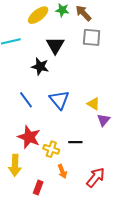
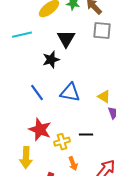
black star: (40, 67) -> (51, 60), turned -30
blue triangle: (59, 100) -> (70, 93), turned -40
yellow cross: (51, 149) -> (62, 142), turned -35

